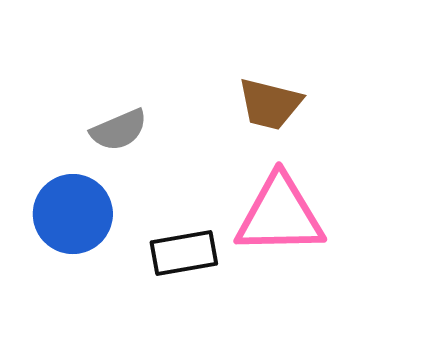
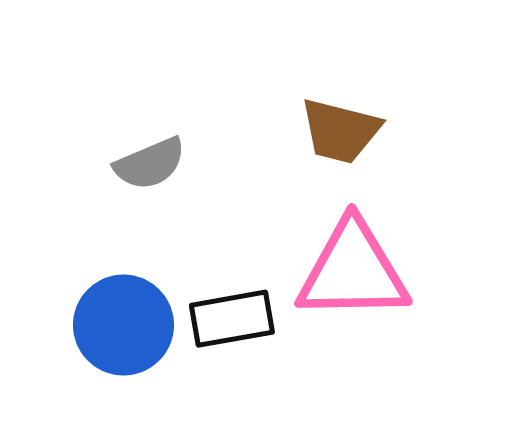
blue circle: (73, 214) -> (124, 325), moved

